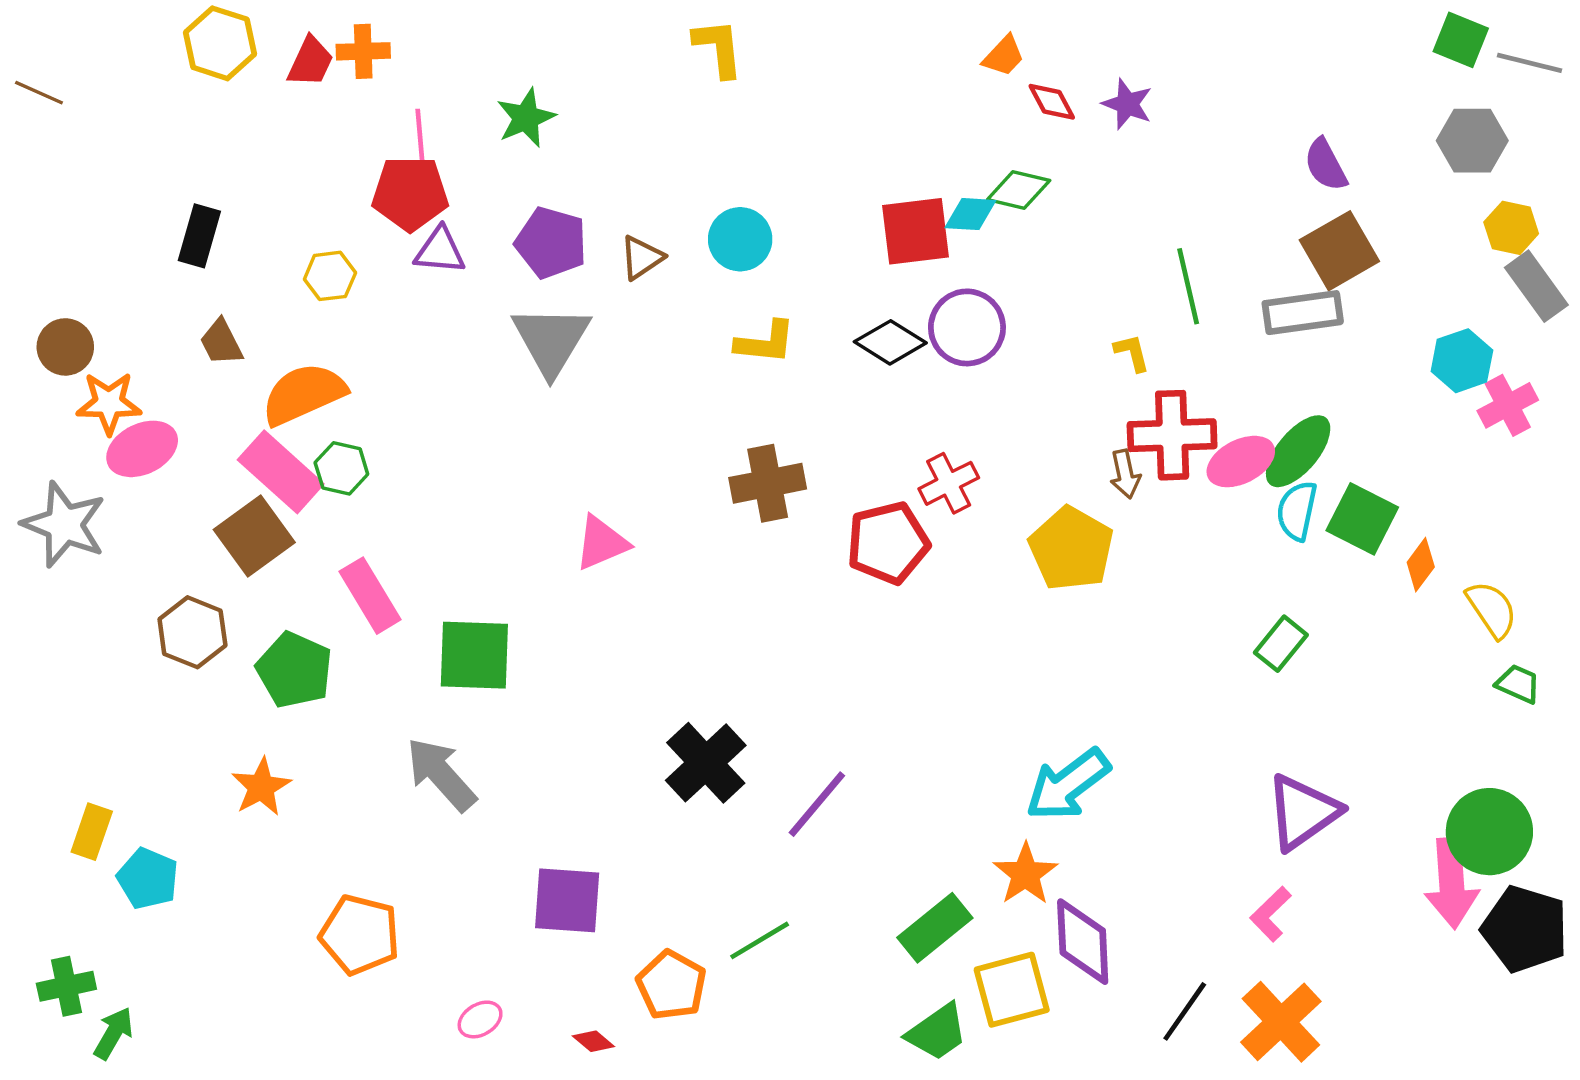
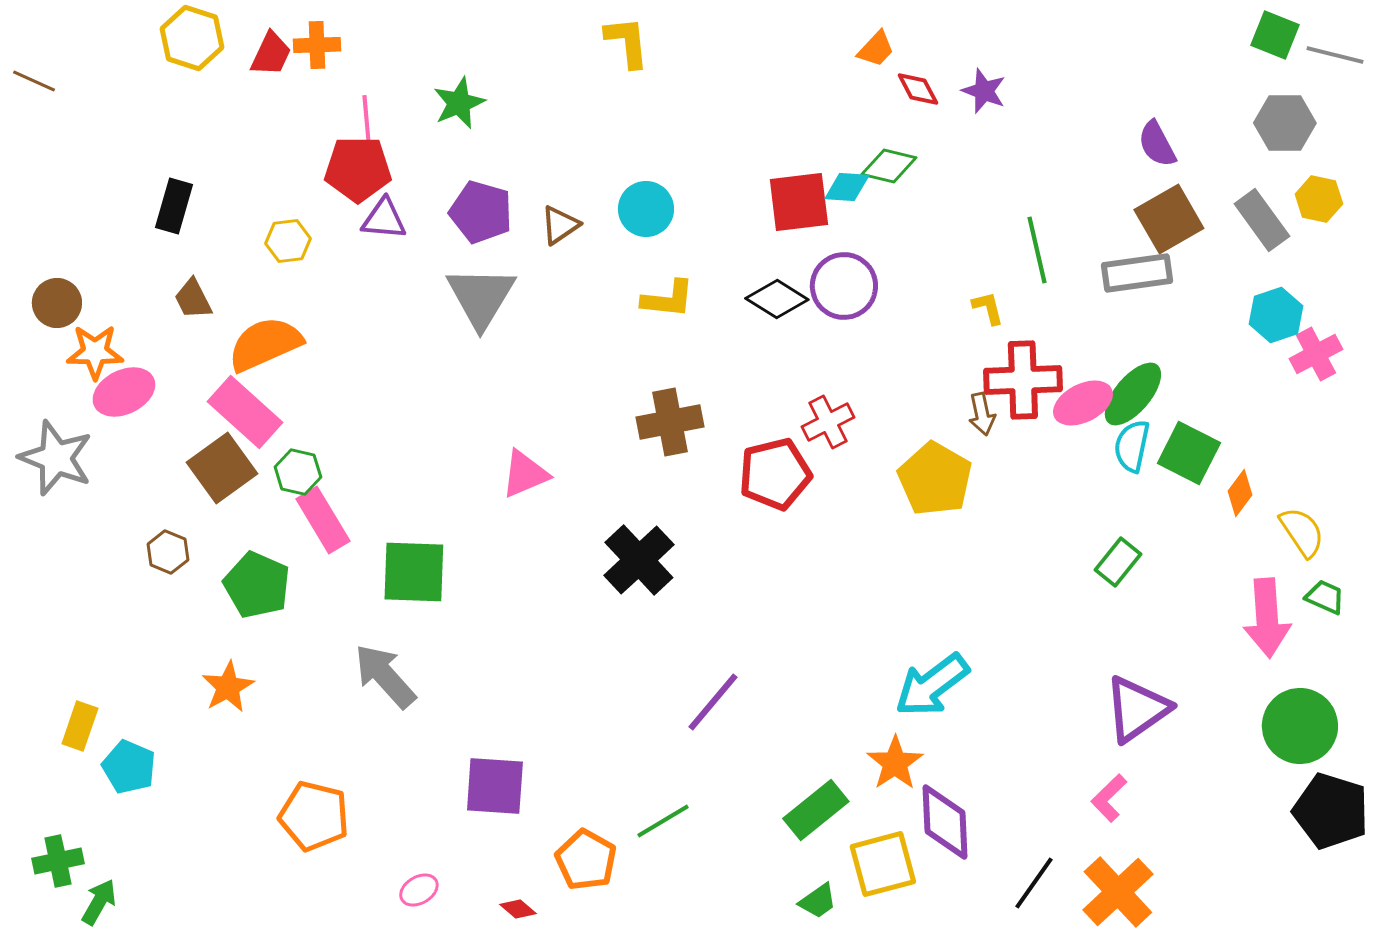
gray rectangle: (1536, 286) -> (1262, 220), moved
green hexagon: (341, 468) -> (298, 472), moved
brown hexagon: (192, 632) -> (168, 552), size x0.7
black cross: (706, 763) -> (639, 560), moved
pink arrow: (1452, 883) -> (1267, 618), moved
green trapezoid: (937, 1032) -> (818, 901), size x0.7

